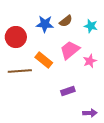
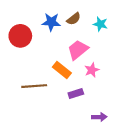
orange rectangle: (44, 60) -> (62, 70), moved
pink star: (90, 61) -> (92, 70), moved
brown line: (20, 71) -> (34, 86), moved

